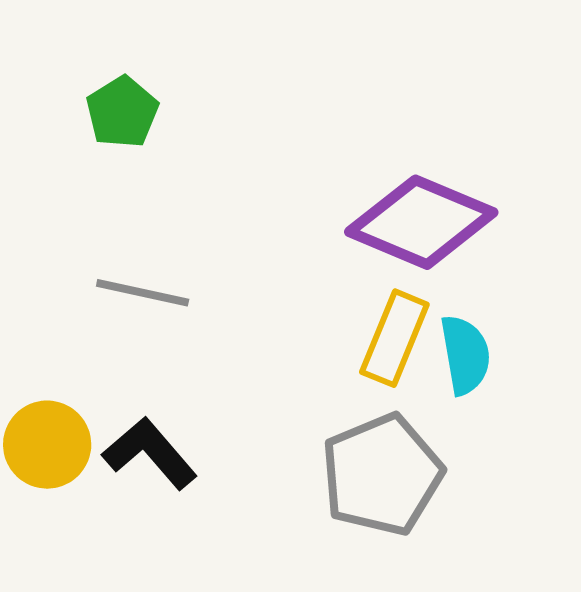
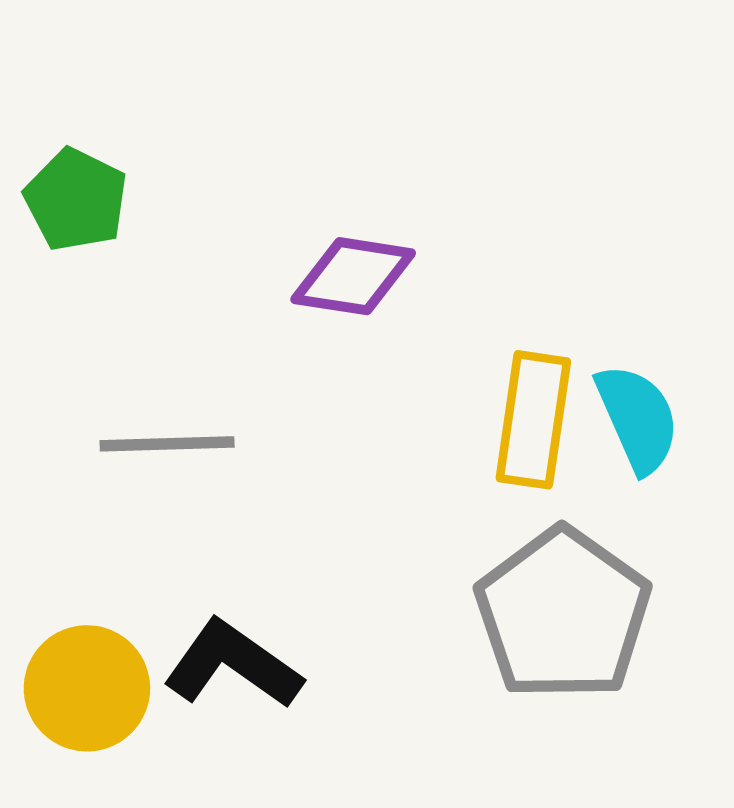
purple diamond: (421, 222) -> (353, 276), moved, size x0.6

